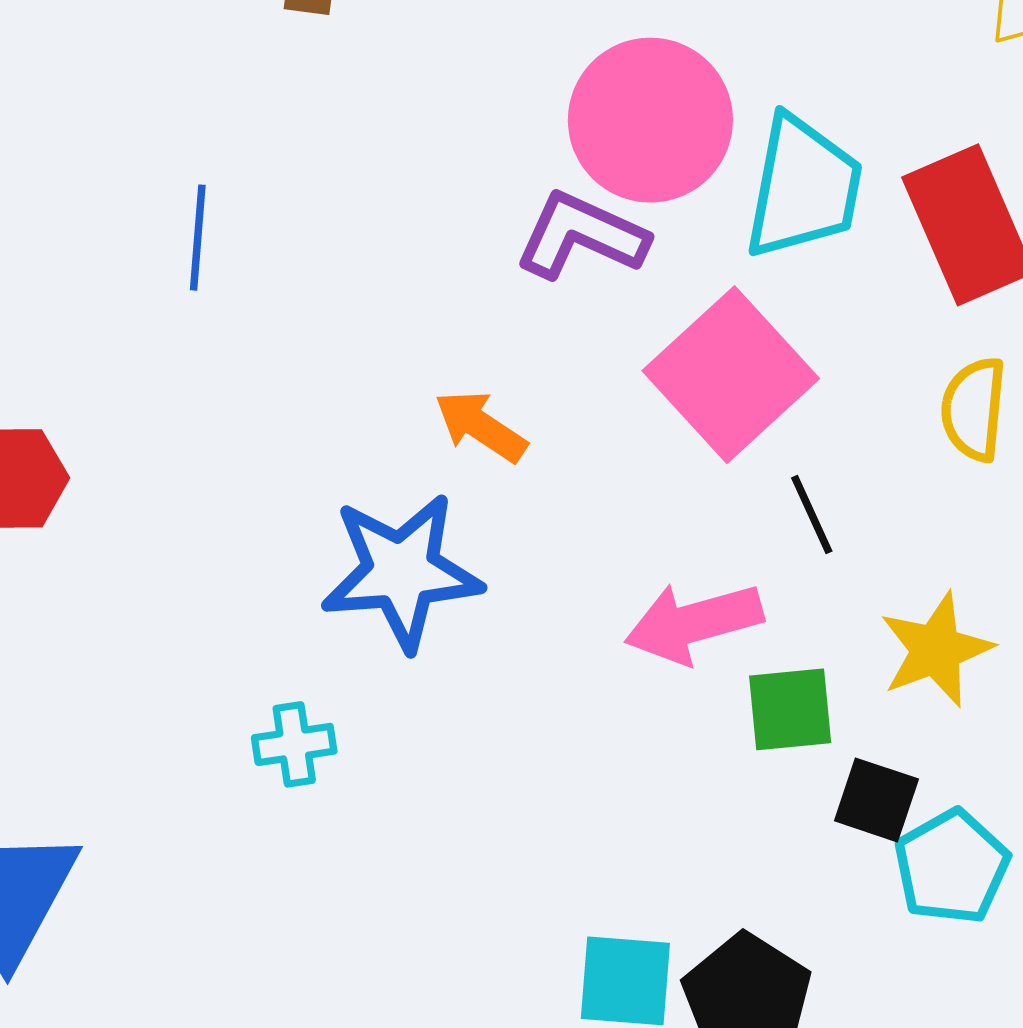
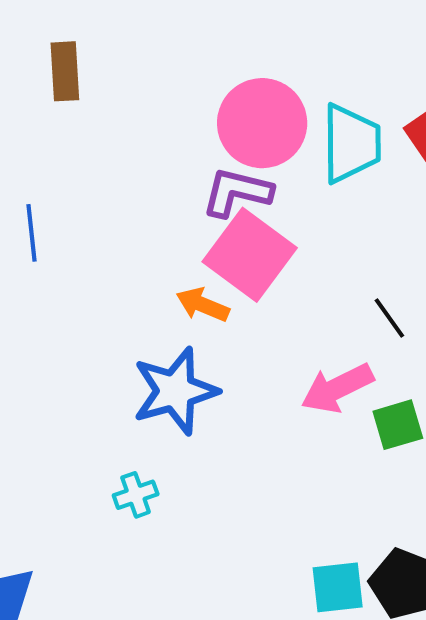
pink square: (731, 375) -> (250, 255), moved

